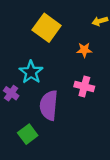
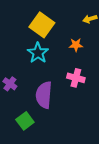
cyan star: (31, 72) -> (38, 53), moved

